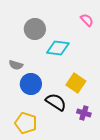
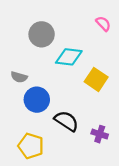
yellow square: (76, 83) -> (96, 79), moved

